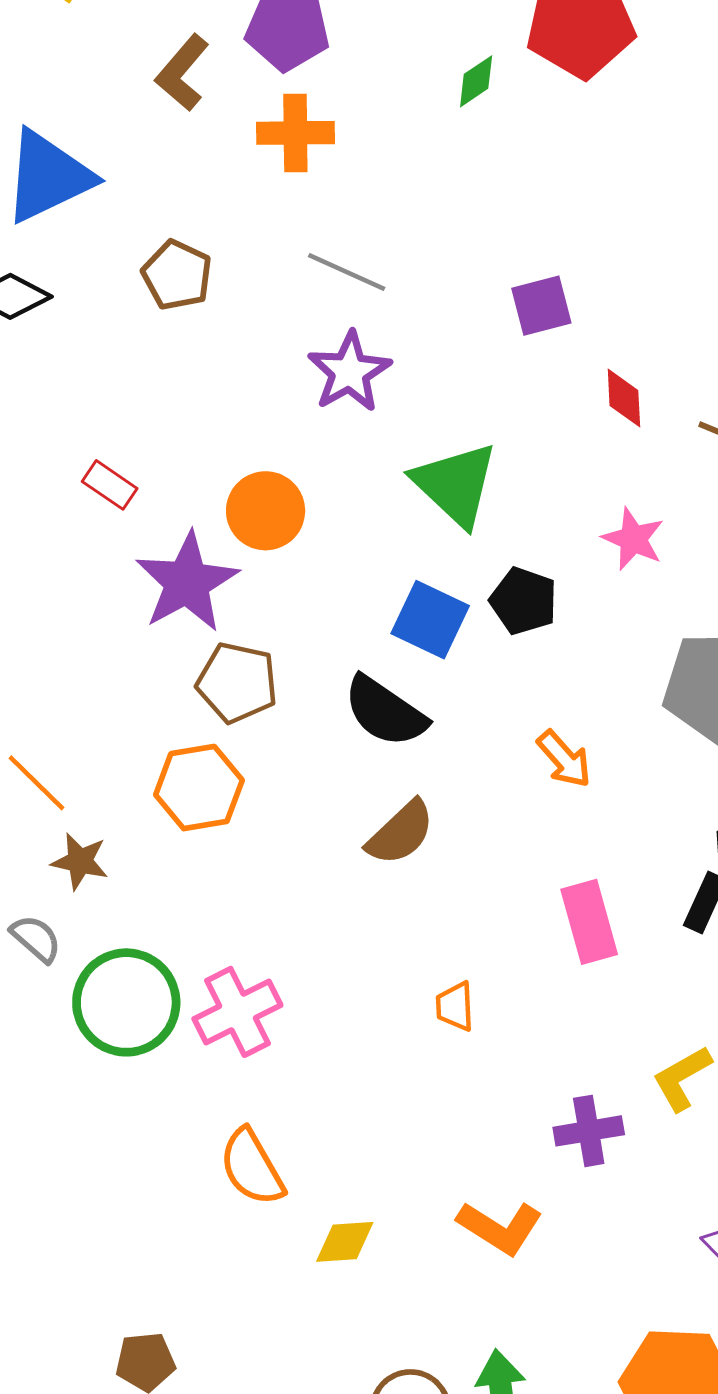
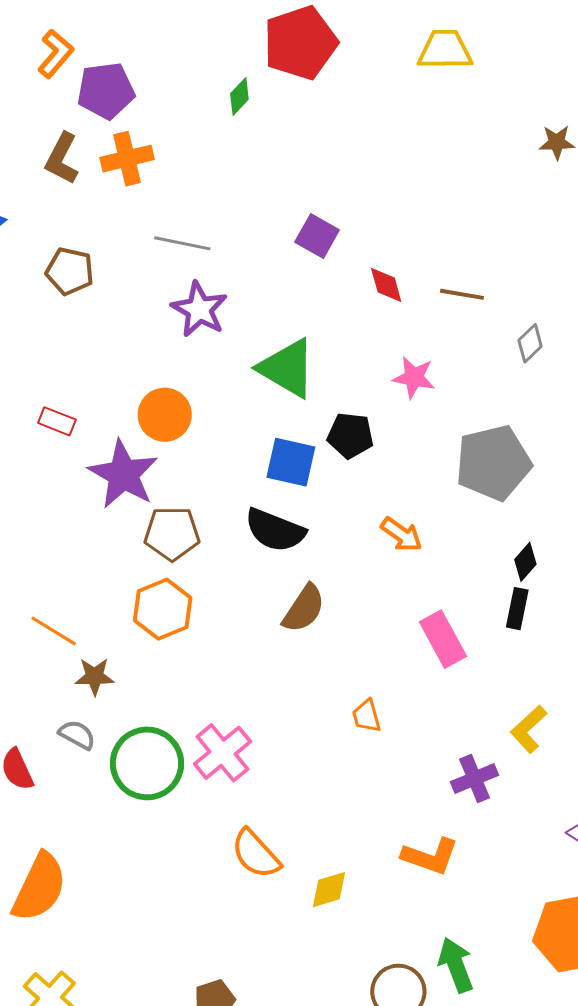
brown L-shape: (182, 73) -> (62, 159), moved
purple square: (541, 306) -> (317, 236), turned -33

